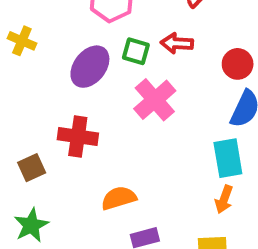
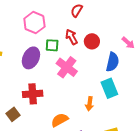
red arrow: (177, 43) -> (72, 37), turned 70
red circle: (238, 64) -> (92, 41), moved
orange arrow: (224, 199) -> (89, 104), moved

